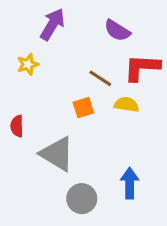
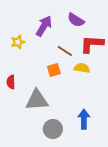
purple arrow: (52, 24) -> (44, 26), moved
gray triangle: (57, 154) -> (37, 100), turned -35

